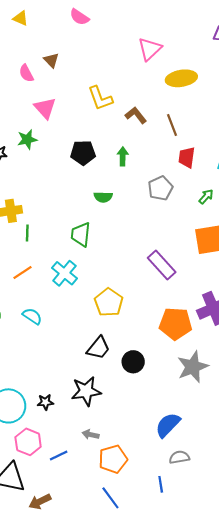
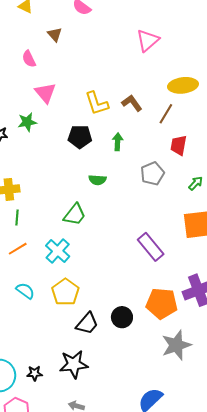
brown triangle: (51, 60) -> (55, 34), moved
yellow ellipse: (181, 78) -> (183, 85), moved
yellow L-shape: (100, 98) -> (97, 103), moved
brown line: (172, 125) -> (166, 114), turned 50
green line: (27, 233) -> (17, 217), moved
green trapezoid: (81, 234) -> (75, 215), turned -150
yellow pentagon: (109, 302) -> (65, 292), moved
black circle: (133, 362) -> (122, 317), moved

